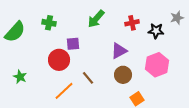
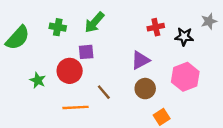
green arrow: (96, 19) -> (94, 22), moved
green star: (20, 77) -> (38, 80), moved
orange line: (64, 91) -> (75, 107), turned 40

